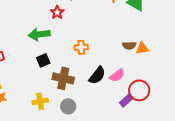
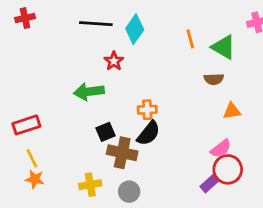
brown semicircle: (129, 45) -> (214, 79), moved
black square: (43, 60) -> (106, 132), moved
black semicircle: (97, 75) -> (149, 133), moved
pink semicircle: (117, 75) -> (221, 149), moved

